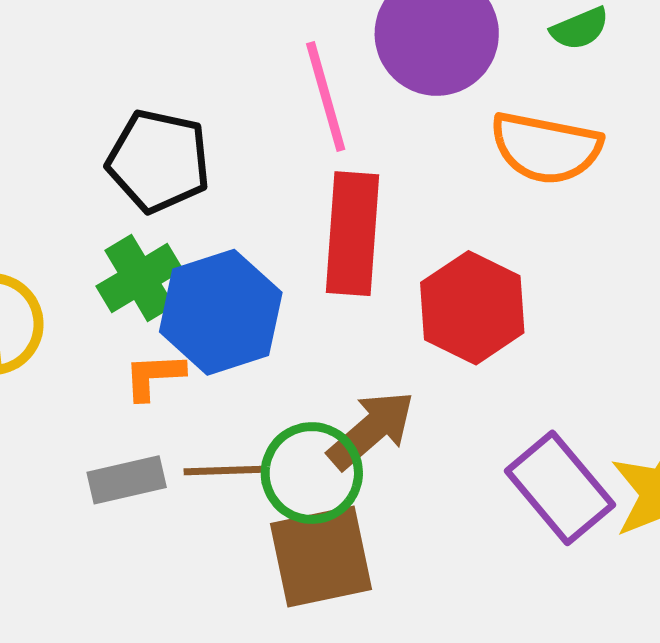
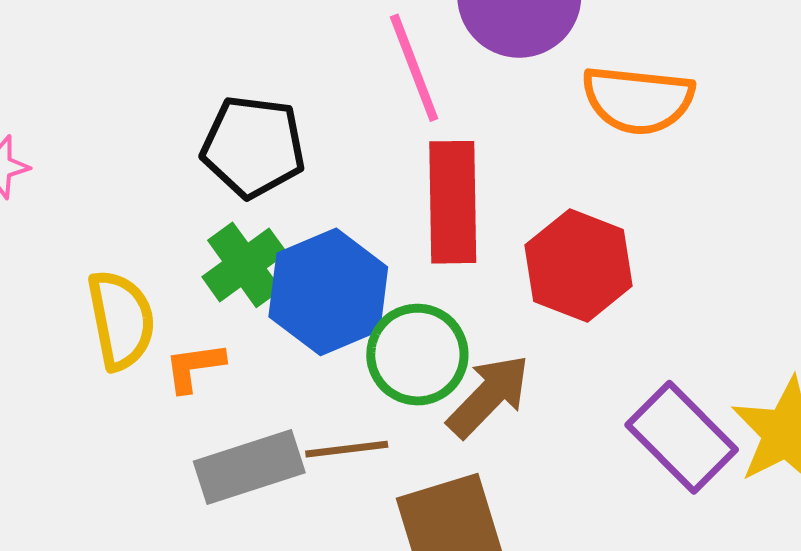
orange L-shape: (154, 376) -> (194, 367), moved
green circle: (312, 473) -> (417, 355), moved
gray rectangle: (127, 480) -> (249, 467), size x1.4

